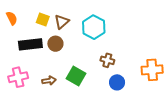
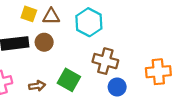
brown triangle: (62, 22) -> (51, 16), turned 42
brown cross: (107, 60) -> (105, 61), size x1.5

